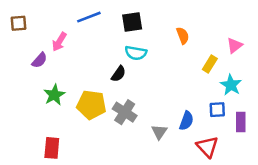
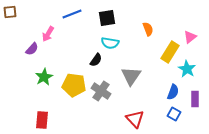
brown square: (19, 23) -> (10, 12), moved
yellow rectangle: (210, 64) -> (170, 52), size x1.5
blue square: (217, 110) -> (174, 114), moved, turned 32
blue semicircle: (186, 121) -> (173, 92), moved
gray triangle: (159, 132) -> (131, 76), moved, size x1.5
red triangle: (207, 147) -> (135, 119), moved

